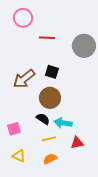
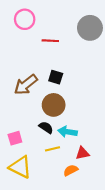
gray circle: (84, 46) -> (90, 28), moved
yellow triangle: (19, 156) -> (20, 167), size x1.6
orange semicircle: (50, 159) -> (71, 170), moved

